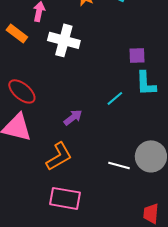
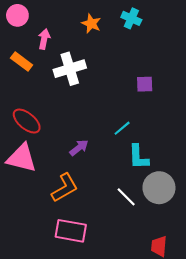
white cross: (64, 40) -> (70, 69), turned -32
cyan L-shape: (146, 83) -> (138, 157), moved
white line: (119, 165) -> (126, 197), turned 30

